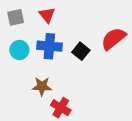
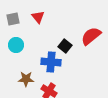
blue cross: (49, 46) -> (51, 62), moved
brown star: (42, 86) -> (26, 79), moved

